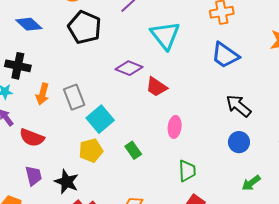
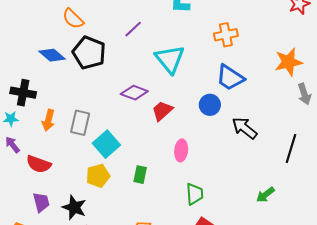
blue diamond: (29, 24) -> (52, 55), moved
red trapezoid: (157, 87) -> (162, 111), turned 105
gray rectangle: (74, 97) -> (80, 123), turned 35
blue circle: (239, 142) -> (210, 105), moved
green rectangle: (133, 150) -> (140, 175), turned 48
green arrow: (251, 183) -> (265, 195), moved

